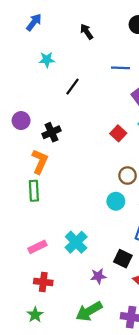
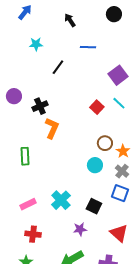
blue line: (121, 68) -> (88, 47), moved
orange L-shape: (40, 161) -> (52, 128), moved
black square: (123, 259) -> (94, 206), moved

